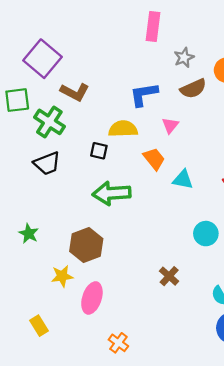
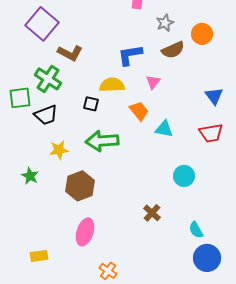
green square: (17, 100) -> (20, 98), moved
yellow star: (62, 276) -> (59, 150), moved
yellow rectangle: (39, 326) -> (39, 256), turned -66

